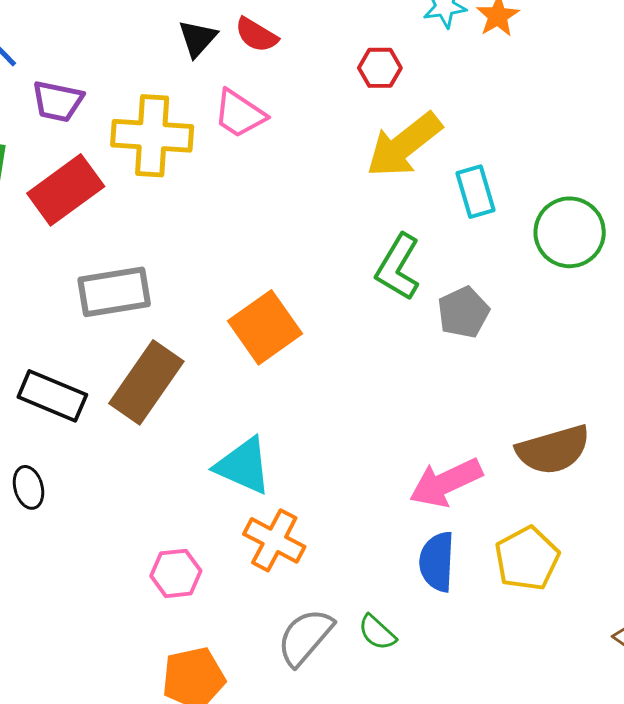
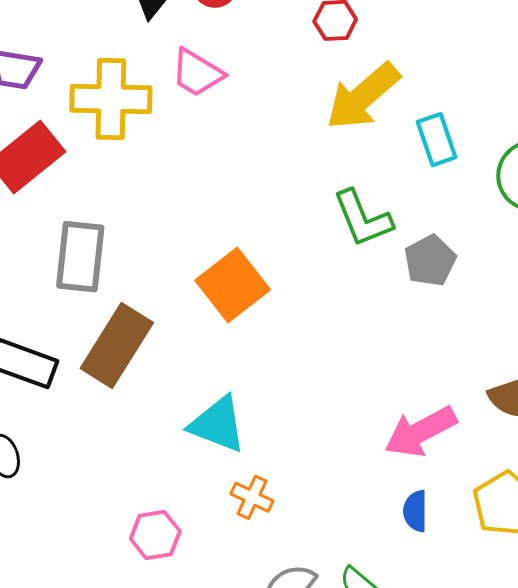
green L-shape: (398, 267) -> (363, 219), turned -50
gray rectangle: (114, 292) -> (80, 257), turned -72
orange cross: (274, 540) -> (252, 497), size x0.7
blue semicircle: (437, 562) -> (415, 511), size x0.7

